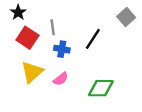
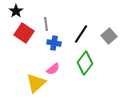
gray square: (126, 17) -> (109, 36), moved
yellow triangle: (32, 72) -> (36, 83), moved
green diamond: (101, 88) -> (85, 63), moved, turned -55

